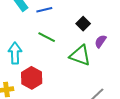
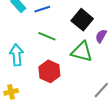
black square: (83, 24) -> (82, 20), size x1.5
red hexagon: (32, 78) -> (49, 71), moved

